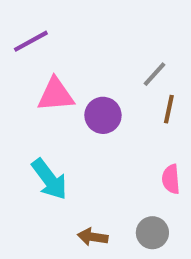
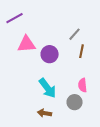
cyan arrow: (49, 179) -> (48, 88), moved
gray circle: (152, 233) -> (75, 102), moved

